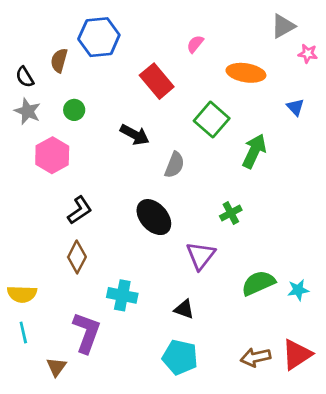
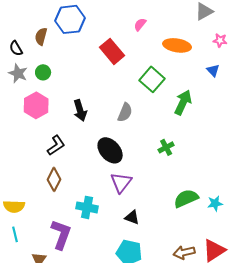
pink star: (308, 54) -> (220, 40), moved
green circle: (74, 110) -> (43, 72), moved
black arrow: (135, 135) -> (80, 110), moved, turned 45
purple triangle: (201, 256) -> (121, 182), moved

